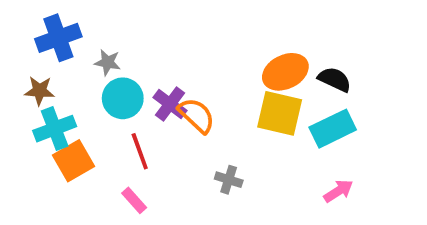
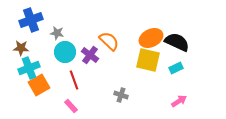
black semicircle: (335, 79) -> (177, 42), size x1.4
orange semicircle: (196, 115) -> (109, 41), moved
cyan rectangle: (333, 129) -> (176, 68), size x0.6

